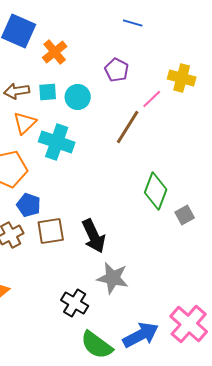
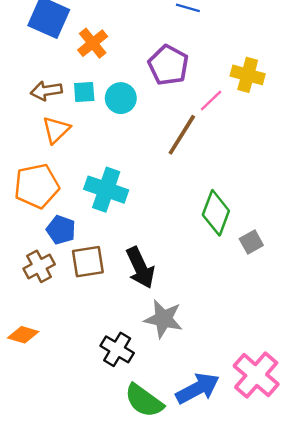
purple pentagon: (117, 70) -> (168, 65), size x1.4
cyan cross: (57, 142) -> (106, 190), moved

